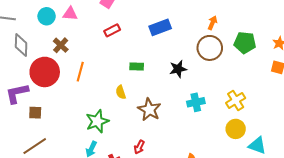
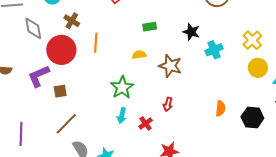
black star: (178, 69) -> (191, 32), moved, turned -30
yellow semicircle: (121, 92) -> (139, 55), turned 112

